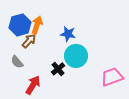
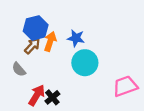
blue hexagon: (20, 25) -> (36, 28), moved
orange arrow: (37, 25) -> (50, 41), moved
black cross: (58, 69) -> (52, 97), moved

